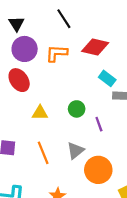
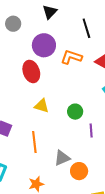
black triangle: (16, 24) -> (50, 12), moved
gray triangle: (76, 150) -> (62, 158), moved
orange circle: (98, 170) -> (79, 171), size x0.7

